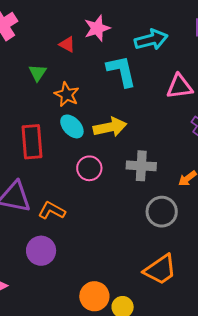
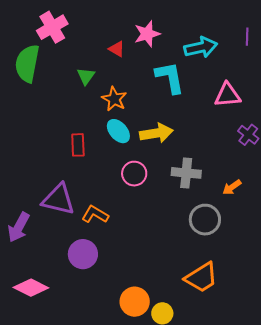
red rectangle: (32, 142) -> (78, 145), size x0.7

